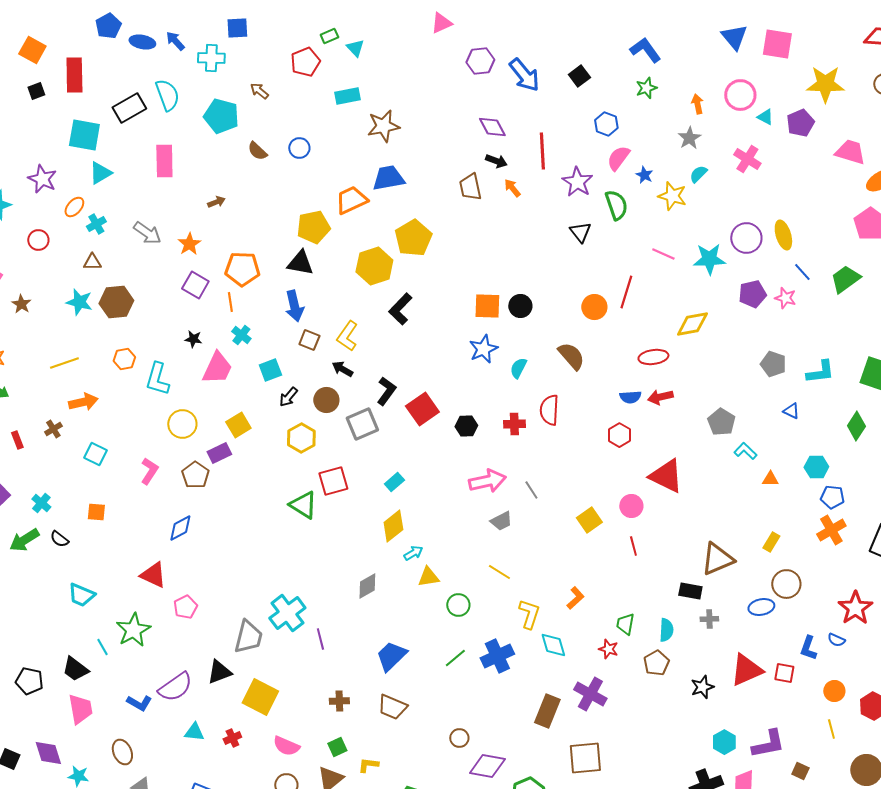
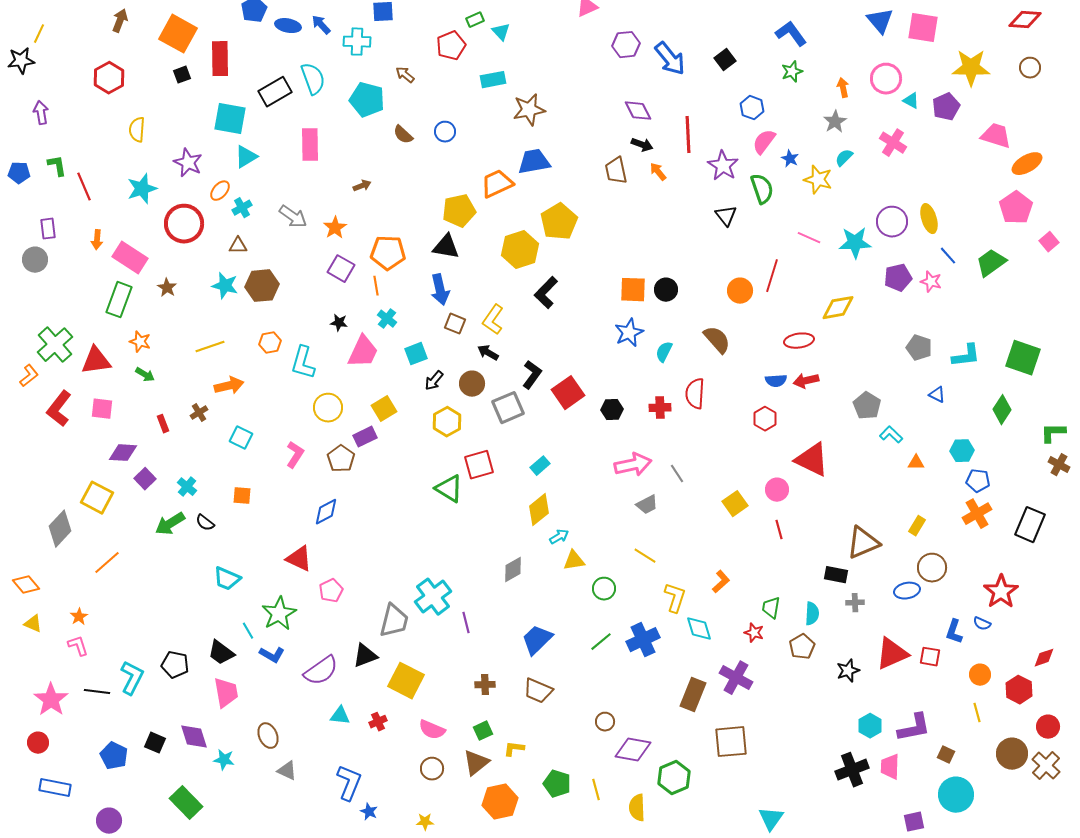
orange square: (32, 50) -> (178, 34), size x1.4
red circle: (38, 240) -> (184, 224), size x1.8
blue L-shape: (139, 703) -> (272, 655), moved

